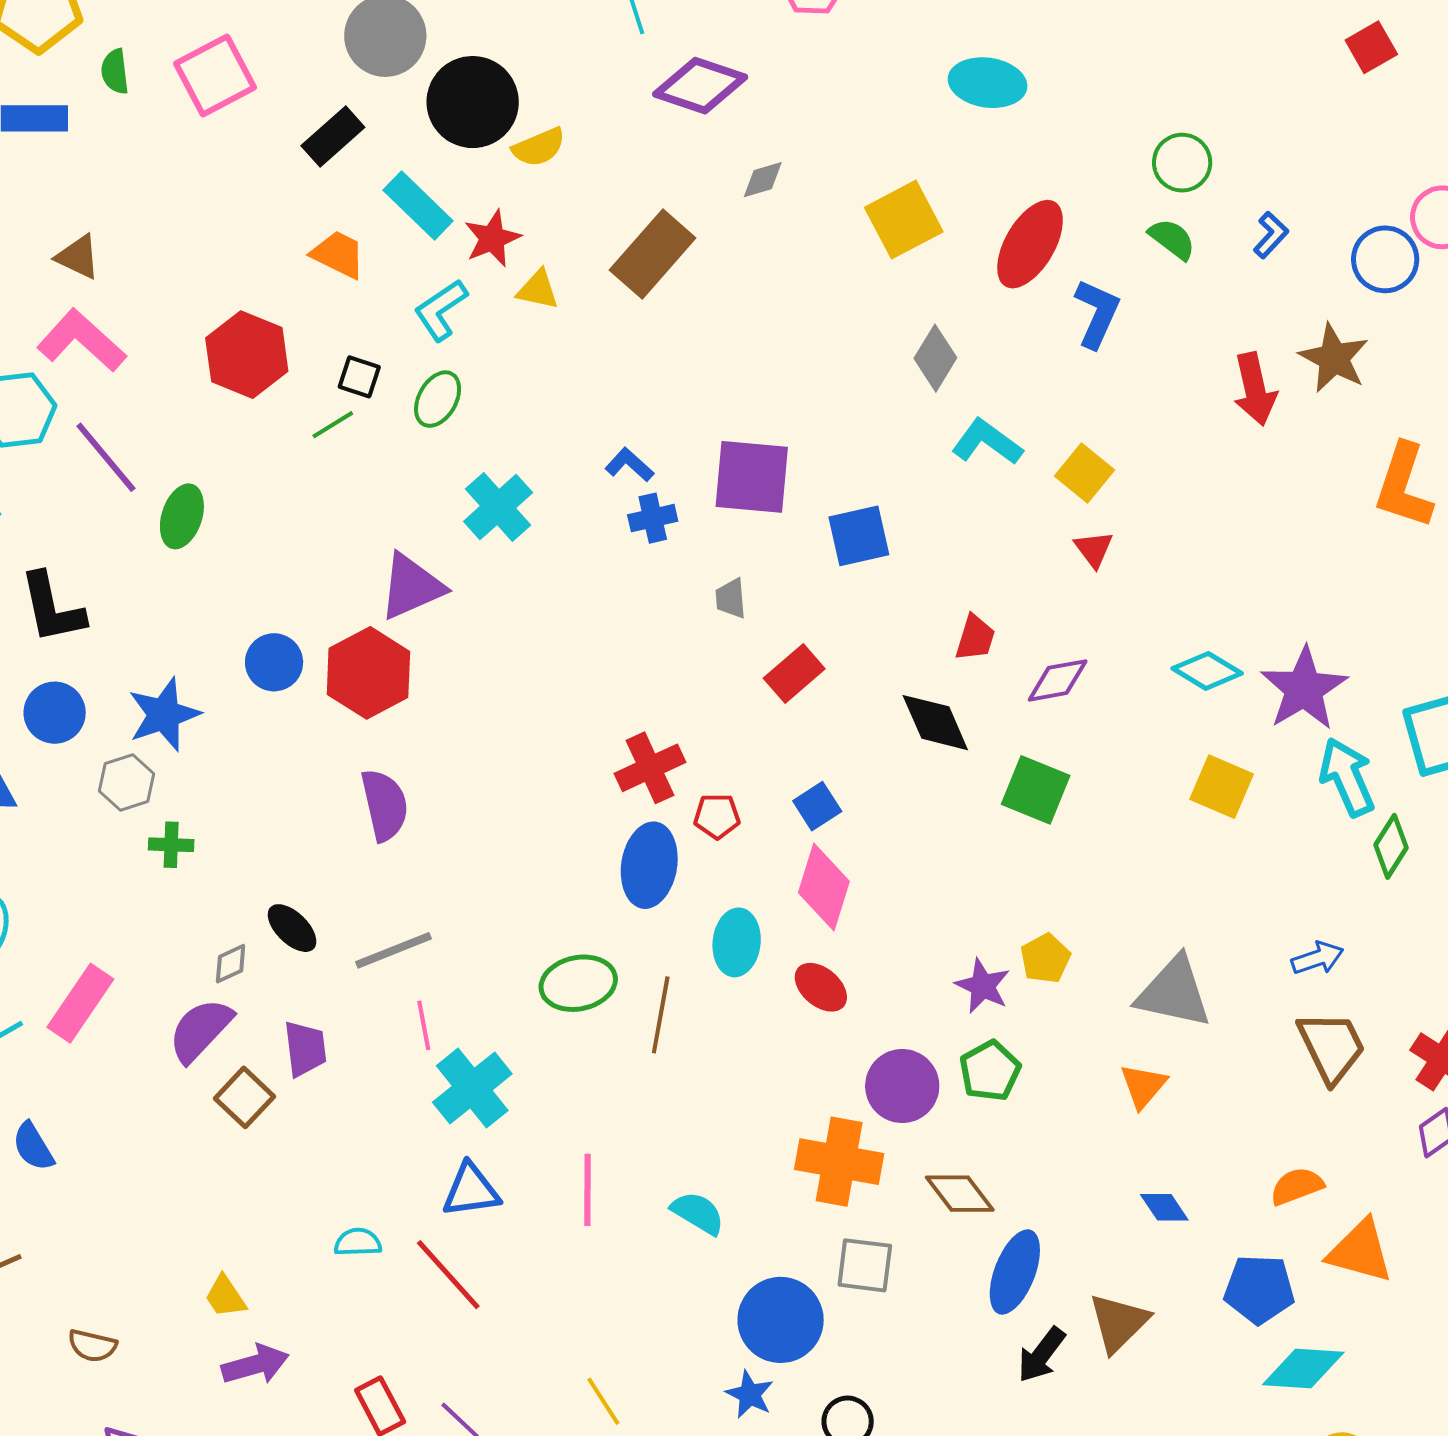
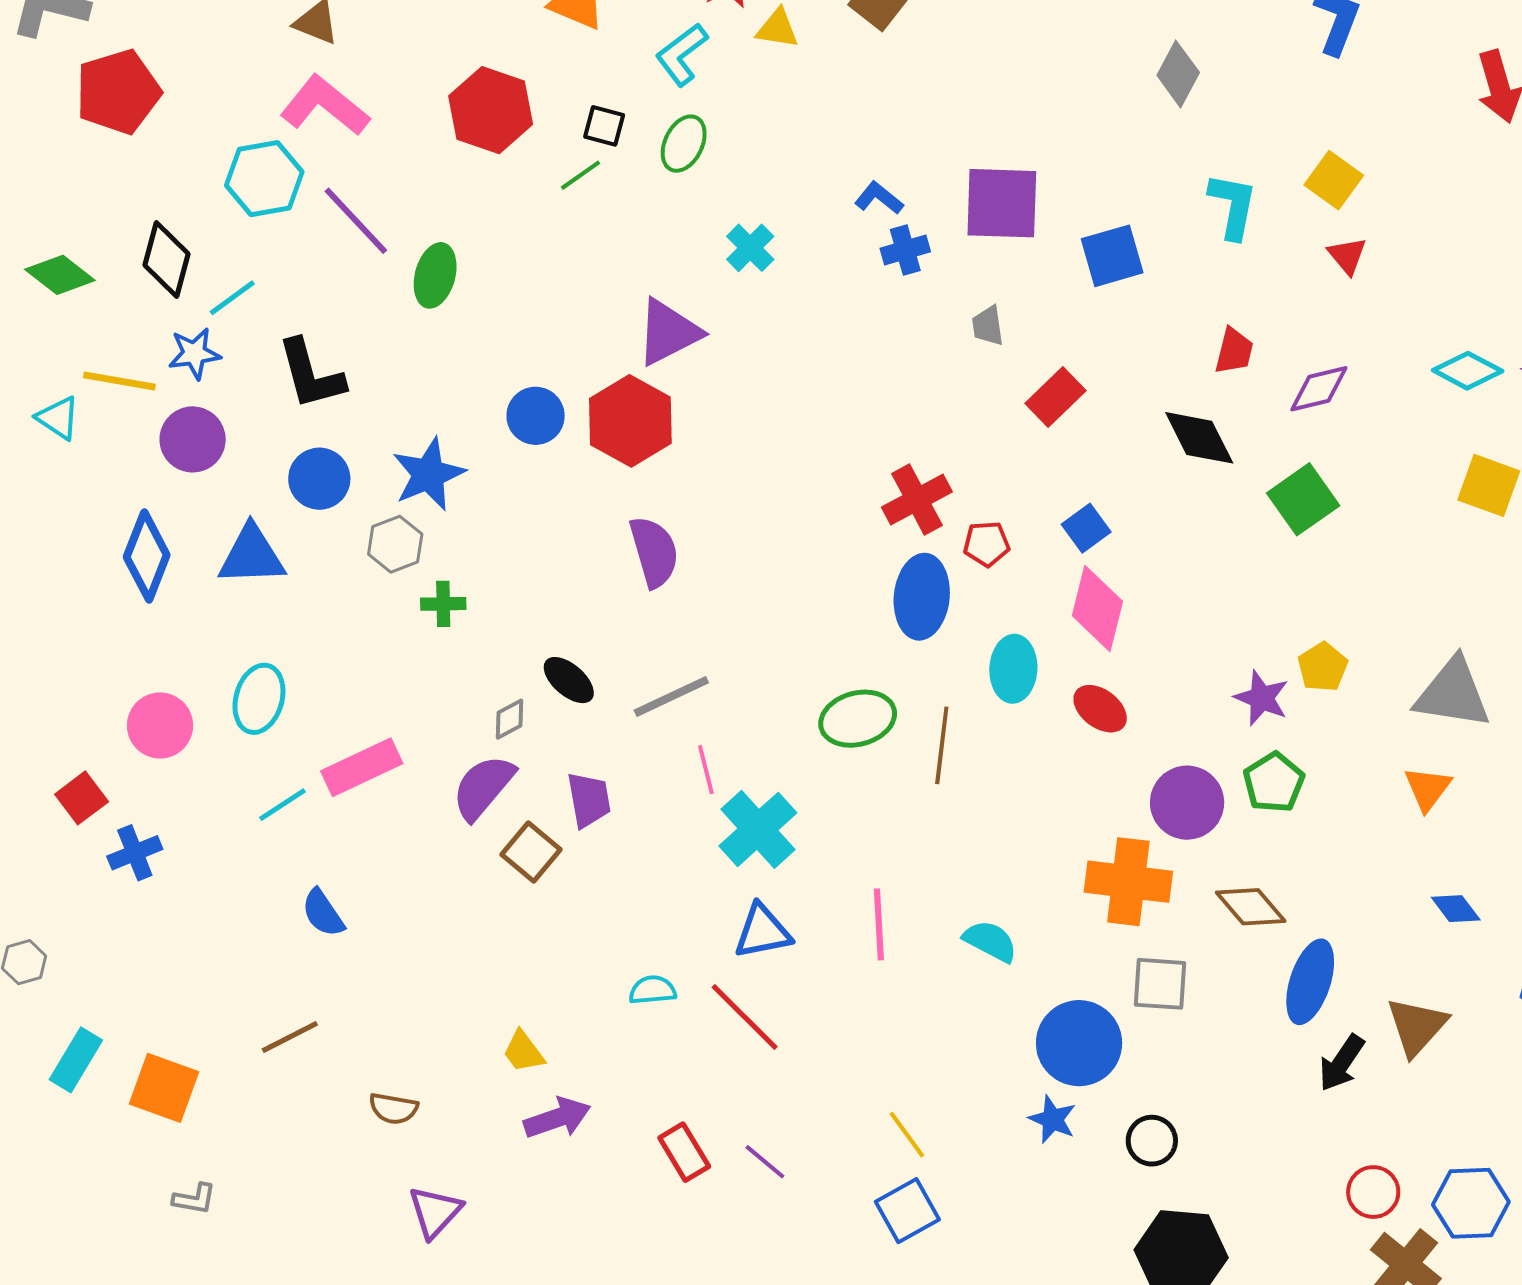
cyan L-shape: (987, 442) -> (1233, 206), moved, turned 68
cyan cross: (498, 507) -> (750, 248), size x0.7
green square: (1036, 790) -> (1303, 499), turned 36
pink rectangle: (80, 1003) -> (362, 767), turned 34

